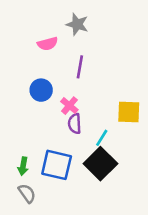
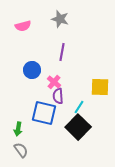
pink semicircle: (48, 44) -> (23, 26), moved
blue square: (57, 165) -> (44, 113), moved

